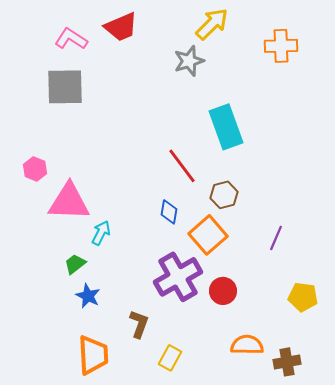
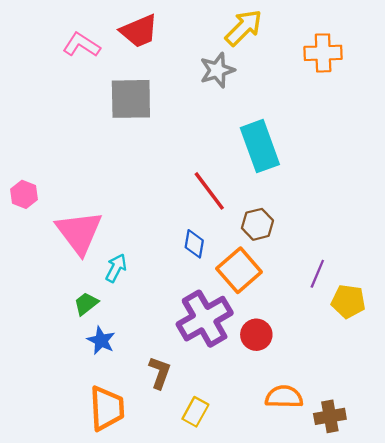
gray square: (65, 87) -> (131, 99), moved
pink hexagon: (35, 169) -> (24, 194), moved
pink triangle: (69, 202) -> (79, 232), turned 51
yellow pentagon: (303, 297) -> (348, 301), moved

